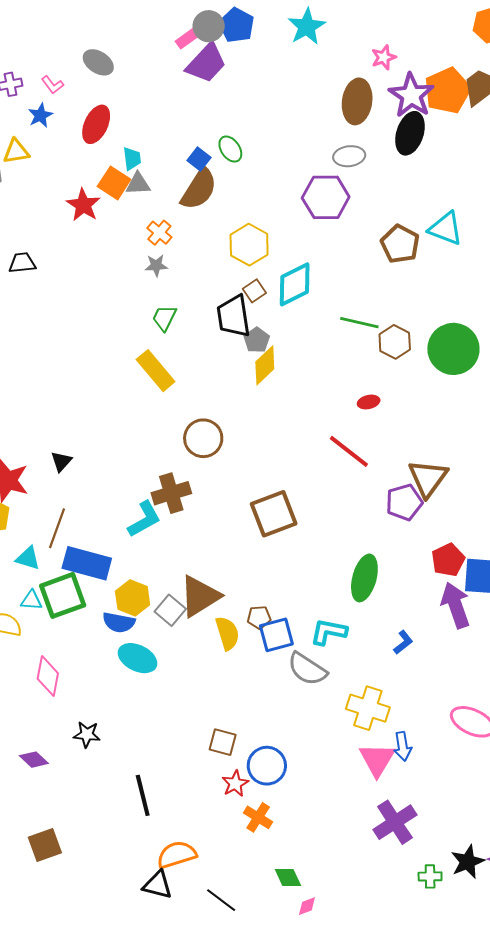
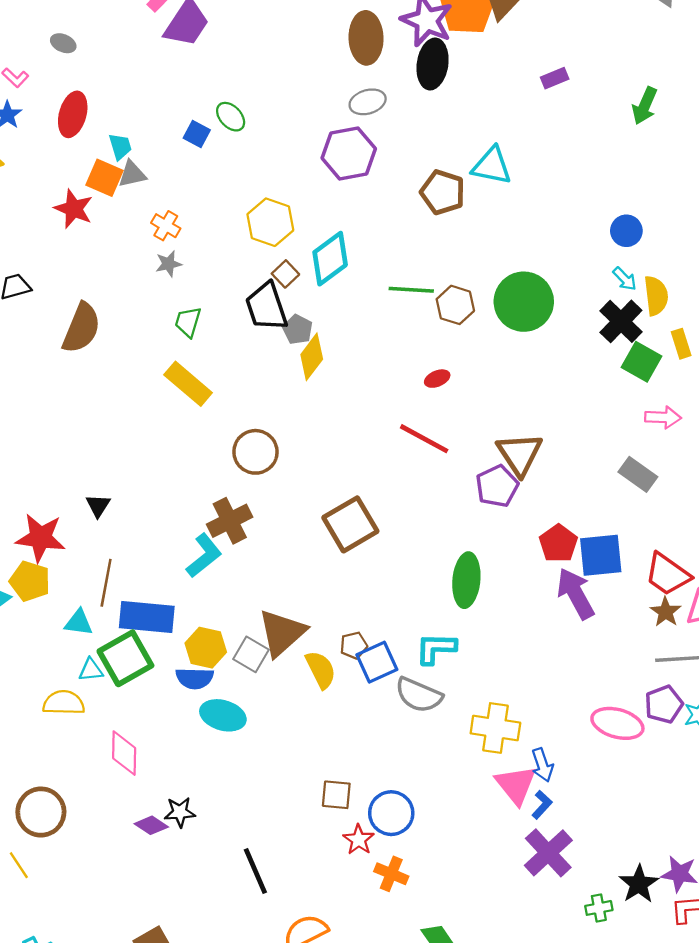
gray ellipse: (98, 62) -> (63, 43), size x0.7
brown semicircle: (199, 189) -> (81, 328), moved
blue L-shape: (403, 642) -> (542, 805), moved
purple diamond: (34, 760) -> (151, 825), moved

